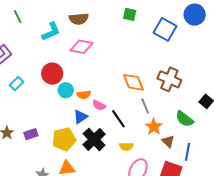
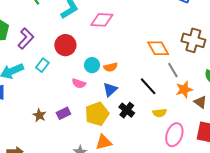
red circle: (52, 74) -> (65, 45), moved
pink semicircle: (99, 105) -> (79, 83), moved
orange star: (154, 127) -> (184, 90), turned 30
black cross: (94, 139) -> (127, 110), size x0.7

